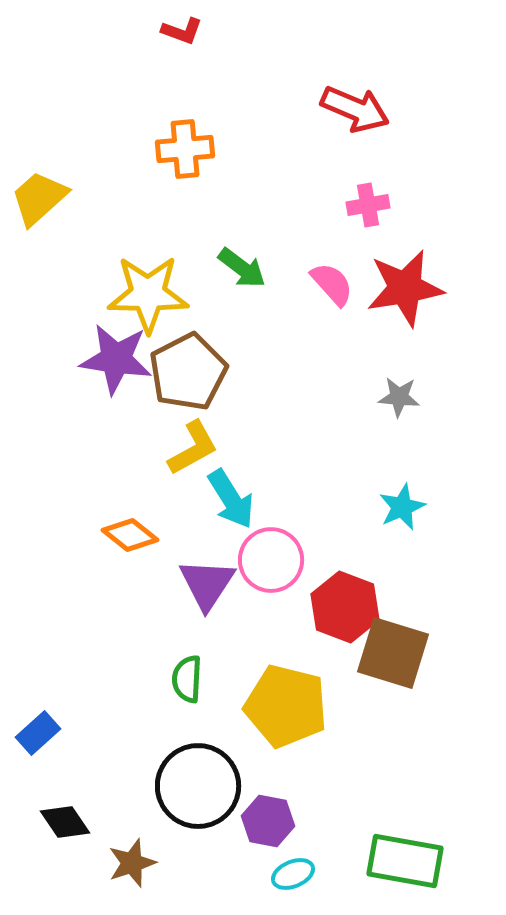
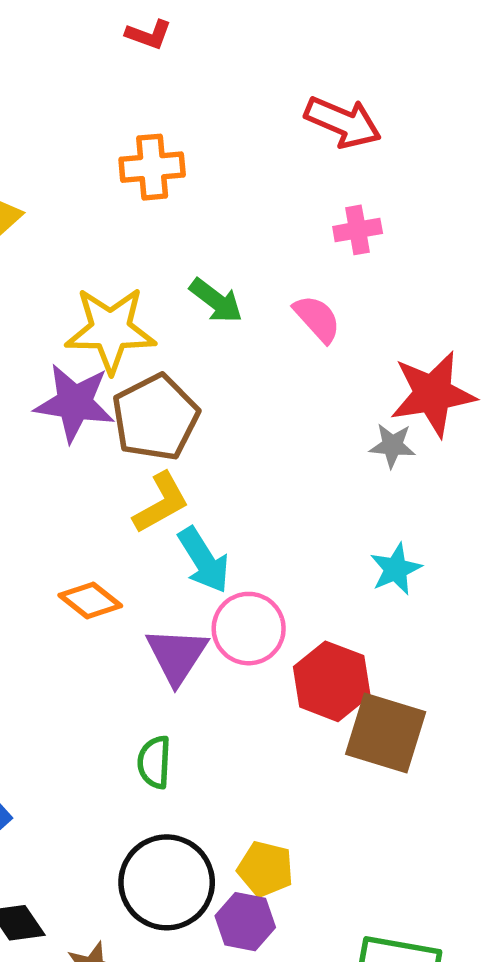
red star: (405, 288) -> (433, 394), moved
yellow pentagon: (286, 706) -> (265, 869), moved, size x0.6

